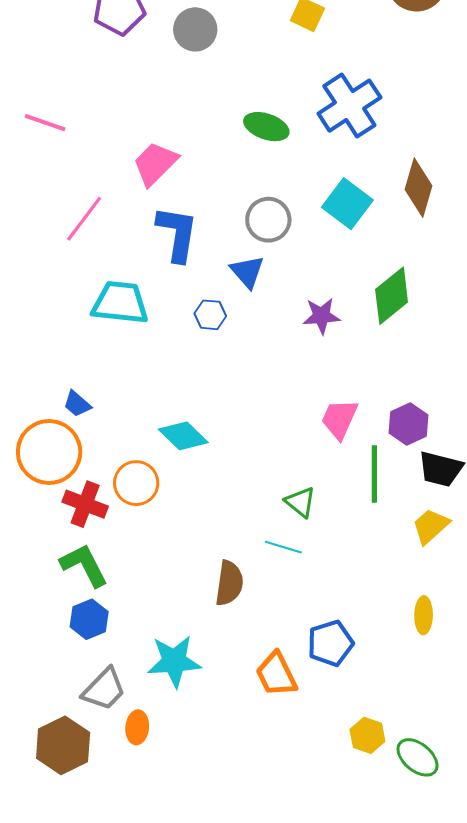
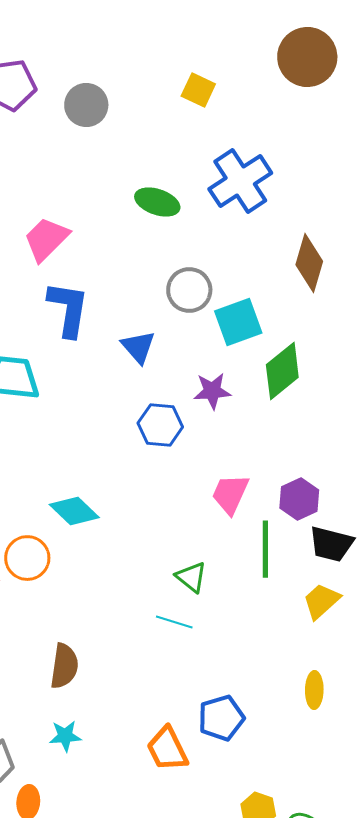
cyan square: (347, 204) -> (238, 322), moved, turned 33
gray circle: (268, 220) -> (189, 290), moved
blue hexagon: (210, 315) -> (160, 425), moved, size x1.4
brown semicircle: (229, 583) -> (64, 666), moved
cyan star: (174, 661) -> (65, 736), size x0.6

